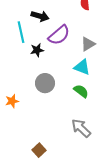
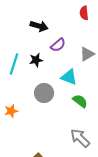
cyan line: (21, 32) -> (14, 64), moved, turned 30
purple semicircle: (59, 35) -> (58, 45), size x0.7
cyan triangle: (82, 67) -> (69, 77), moved

